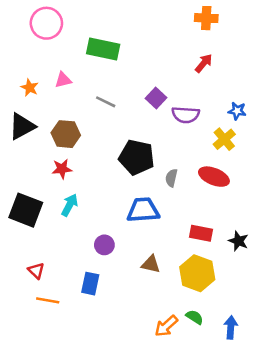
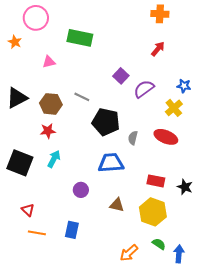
orange star: (30, 88) -> (15, 42), moved
gray line: (106, 102) -> (82, 97), moved
purple semicircle: (186, 115) -> (144, 89), turned 140
blue rectangle: (90, 284) -> (72, 230), moved
green semicircle: (195, 317) -> (159, 244), moved

